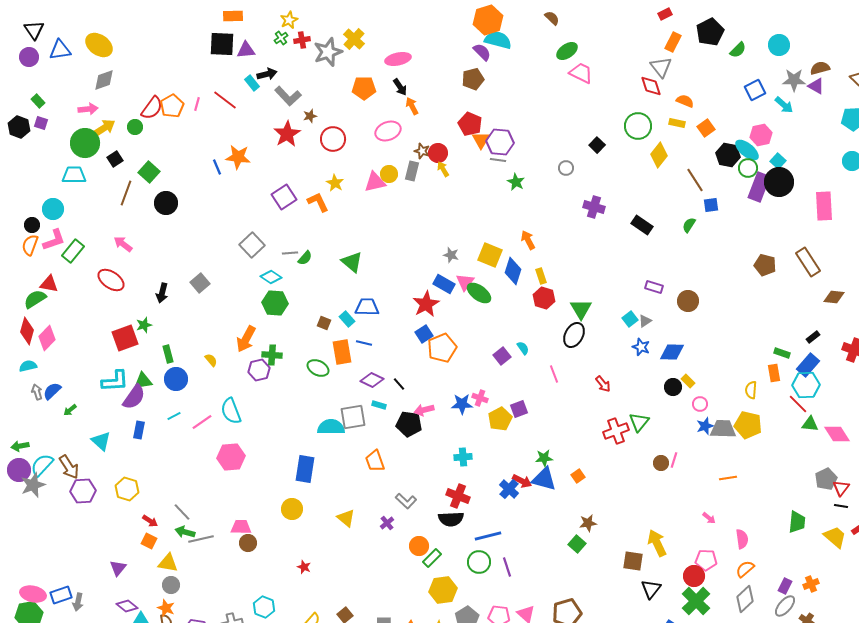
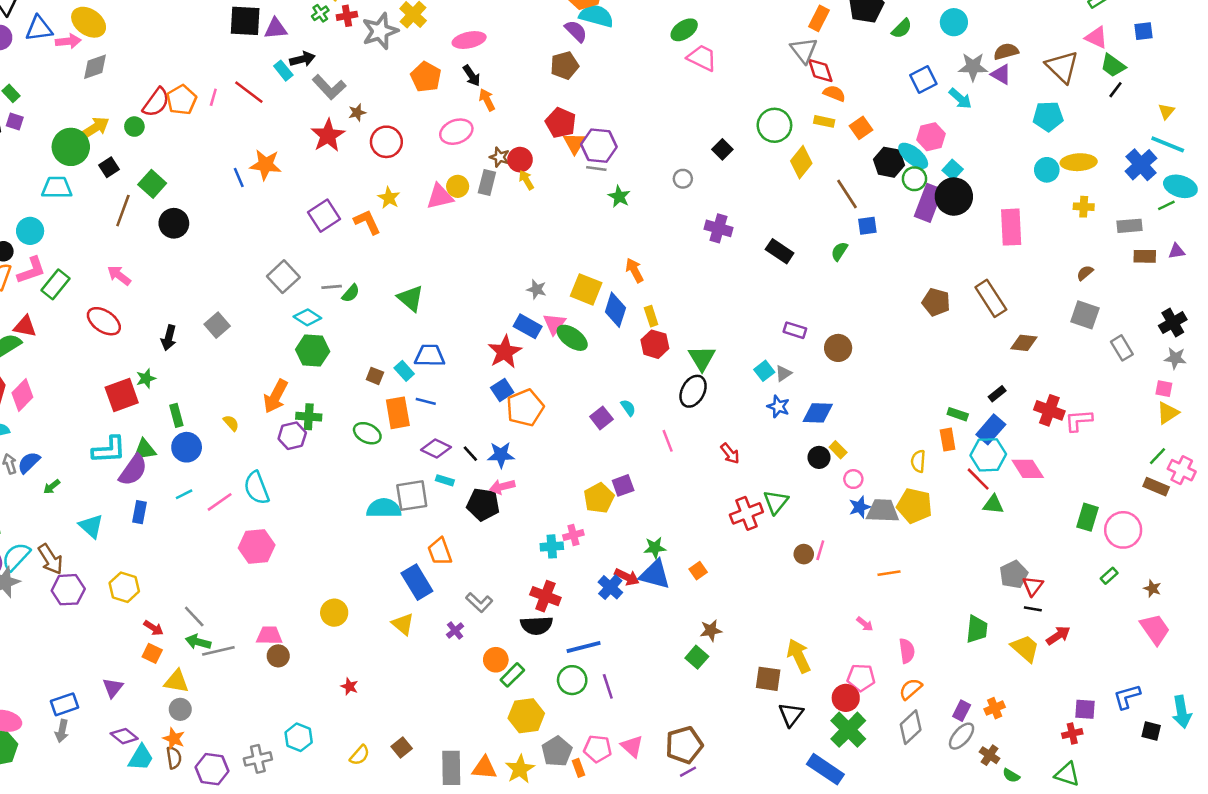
red diamond: (651, 86) -> (820, 71), moved
orange pentagon: (364, 88) -> (426, 77), turned 30
pink arrow: (88, 109) -> (68, 41), moved
pink cross: (480, 398) -> (573, 535), moved, turned -35
blue star: (462, 404) -> (501, 455), moved
pink diamond: (837, 434) -> (1028, 469), moved
blue rectangle: (305, 469) -> (417, 582), moved, turned -40
blue rectangle: (61, 595) -> (64, 704), moved

